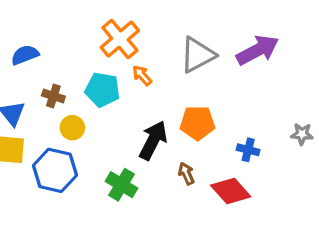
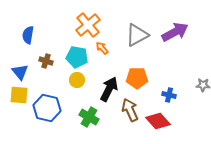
blue semicircle: (25, 55) -> (28, 35), turned -60
yellow circle: (72, 128) -> (77, 80), moved
brown arrow: (186, 174) -> (130, 110), size x1.6

